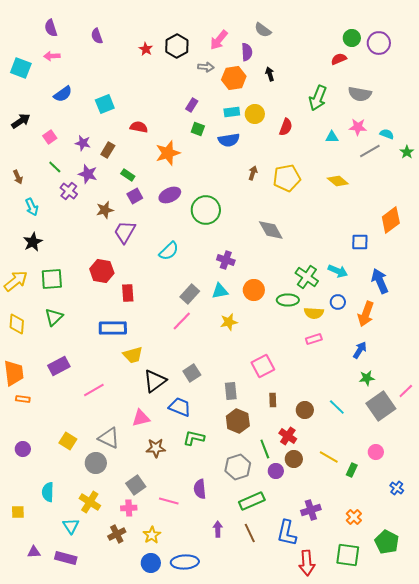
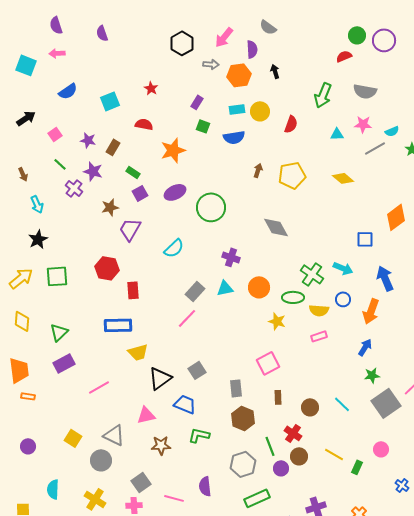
red star: (146, 49) -> (151, 88), moved
cyan semicircle: (387, 134) -> (392, 131), turned 136
green triangle: (54, 317) -> (59, 332), moved
yellow star: (229, 322) -> (277, 321), moved, turned 30

